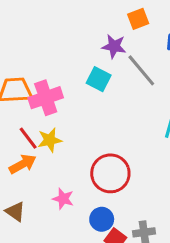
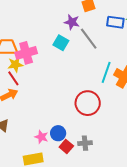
yellow star: (50, 140) -> (15, 65), moved
red circle: (110, 173) -> (88, 103), moved
pink star: (63, 199) -> (41, 137), moved

